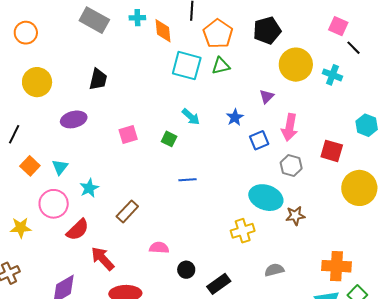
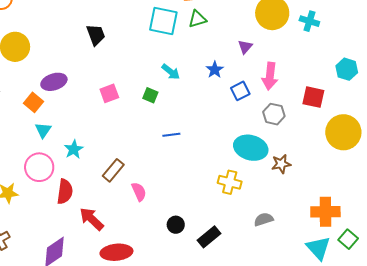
black trapezoid: (98, 79) -> (96, 35), moved, turned -30
orange square: (30, 166) -> (33, 102), moved
red semicircle: (78, 230) -> (65, 192), turned -35
yellow cross: (243, 231) -> (230, 182), turned 35
pink semicircle: (159, 248) -> (139, 192), moved, turned 66

